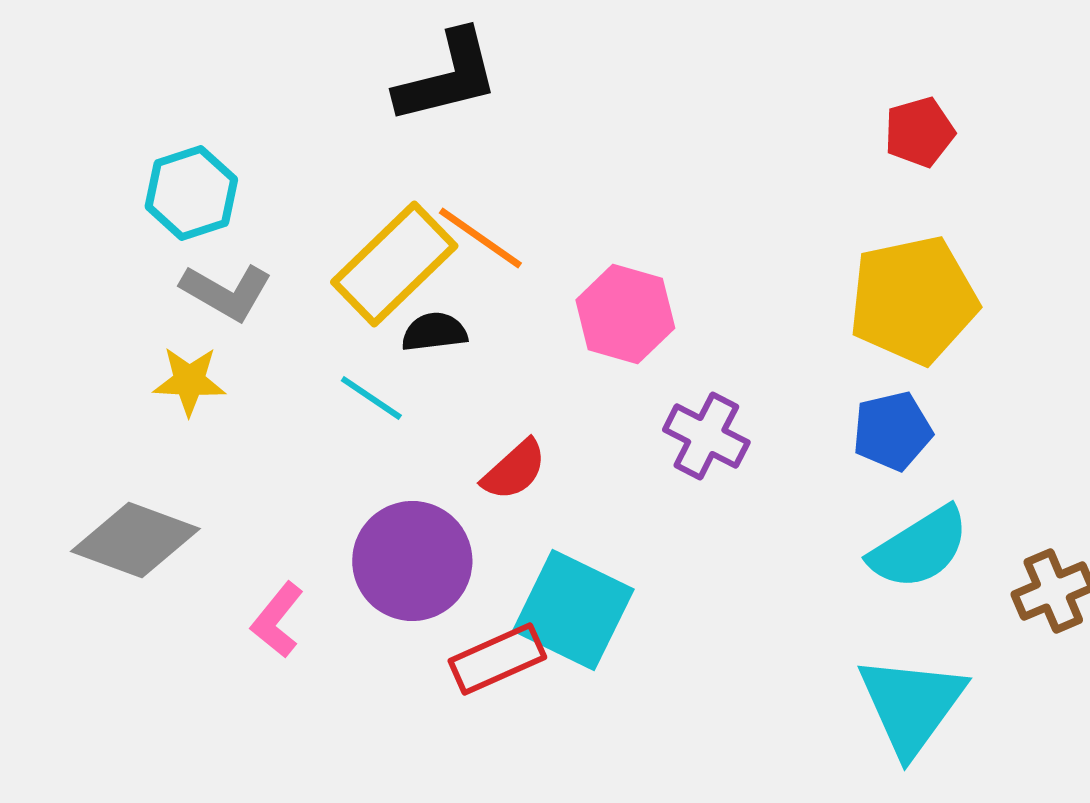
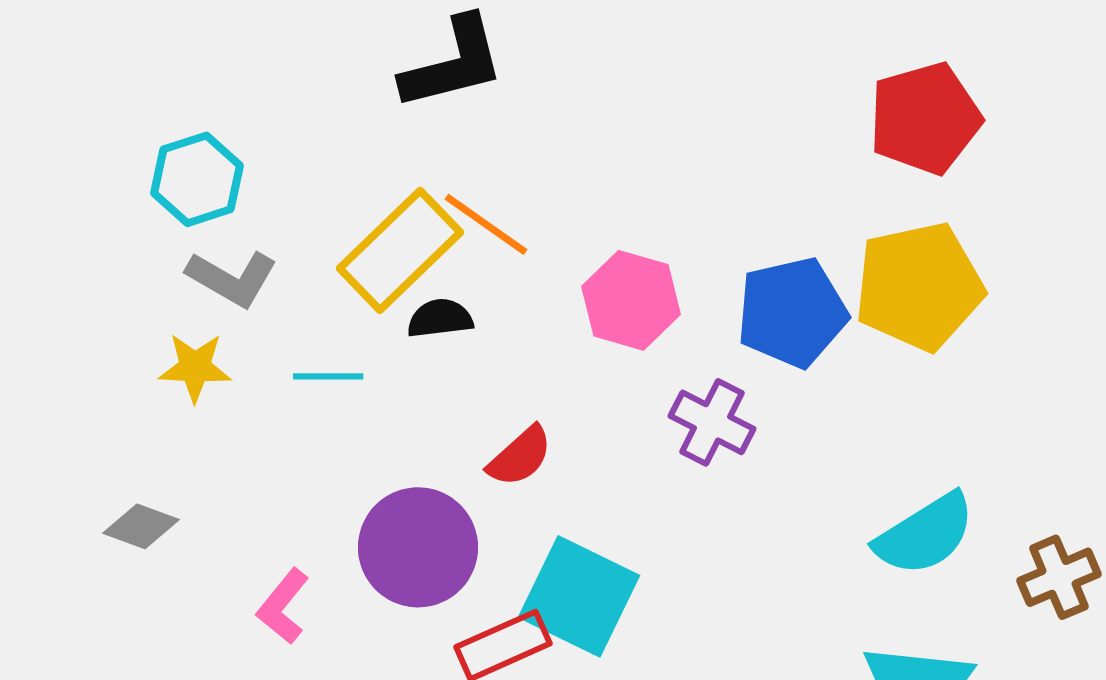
red pentagon: (919, 132) -> (925, 118), size x1.6
cyan line: (371, 398) -> (328, 376), moved, turned -34
blue pentagon: (892, 431) -> (792, 312), moved, size x1.4
gray diamond: (135, 540) -> (141, 526), size x0.6

